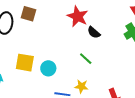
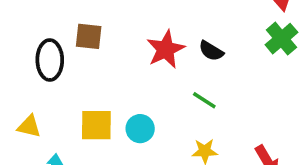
red star: (78, 16) -> (166, 49), moved, turned 30

